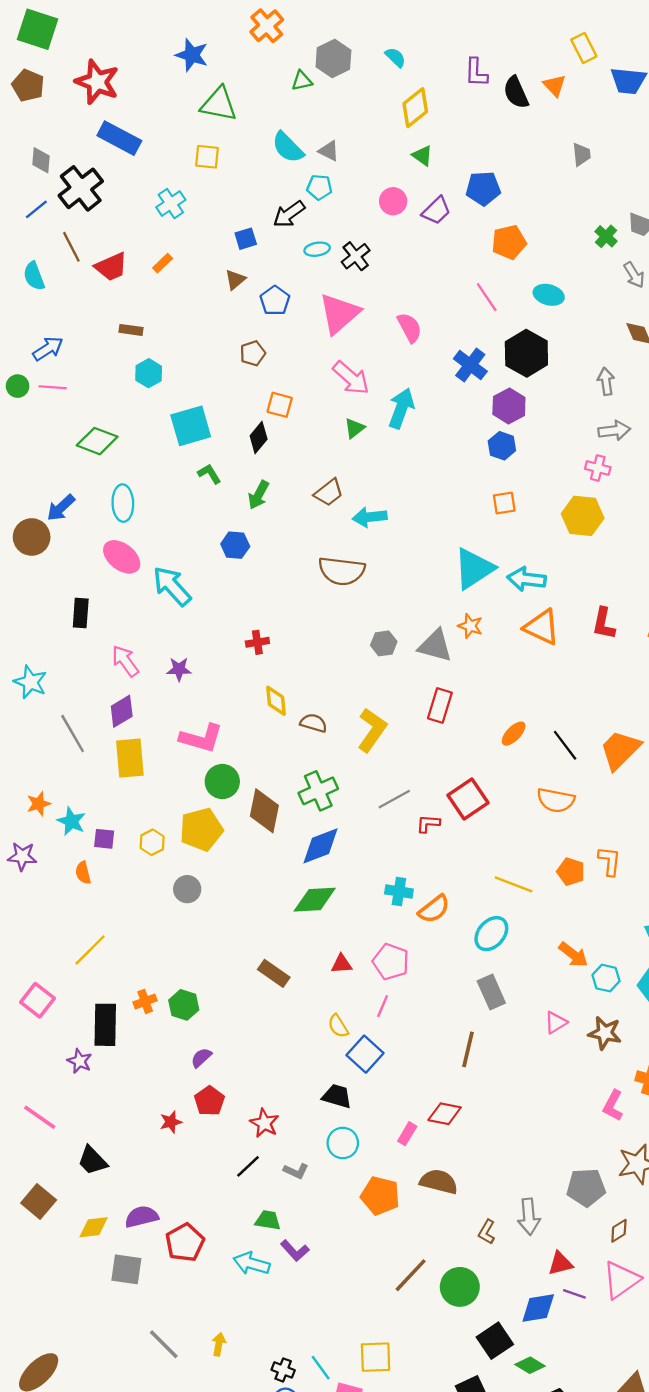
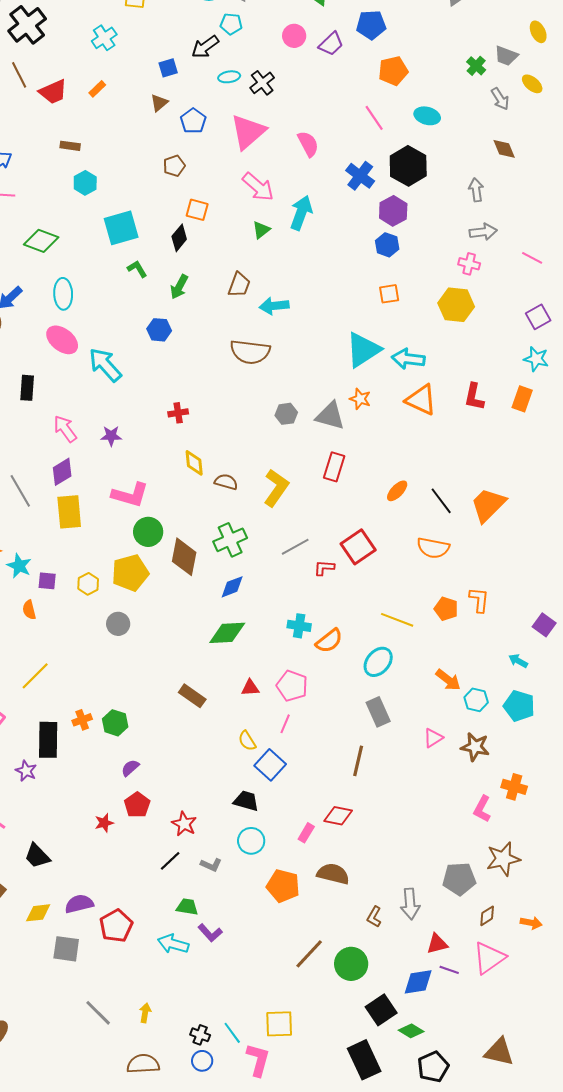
brown trapezoid: (329, 493) -> (239, 285), turned -32
blue diamond: (321, 846) -> (232, 587), size x0.7

